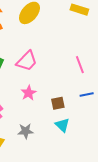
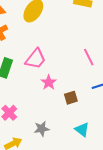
pink star: (29, 93) -> (49, 82), moved
cyan triangle: (62, 125) -> (82, 130), moved

